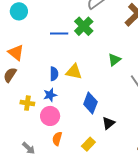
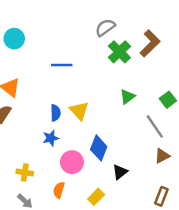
green cross: (84, 26) -> (119, 52), moved
yellow triangle: (74, 72) -> (79, 111), turned 36
yellow cross: (27, 103) -> (25, 173), moved
pink circle: (50, 116) -> (72, 162), moved

